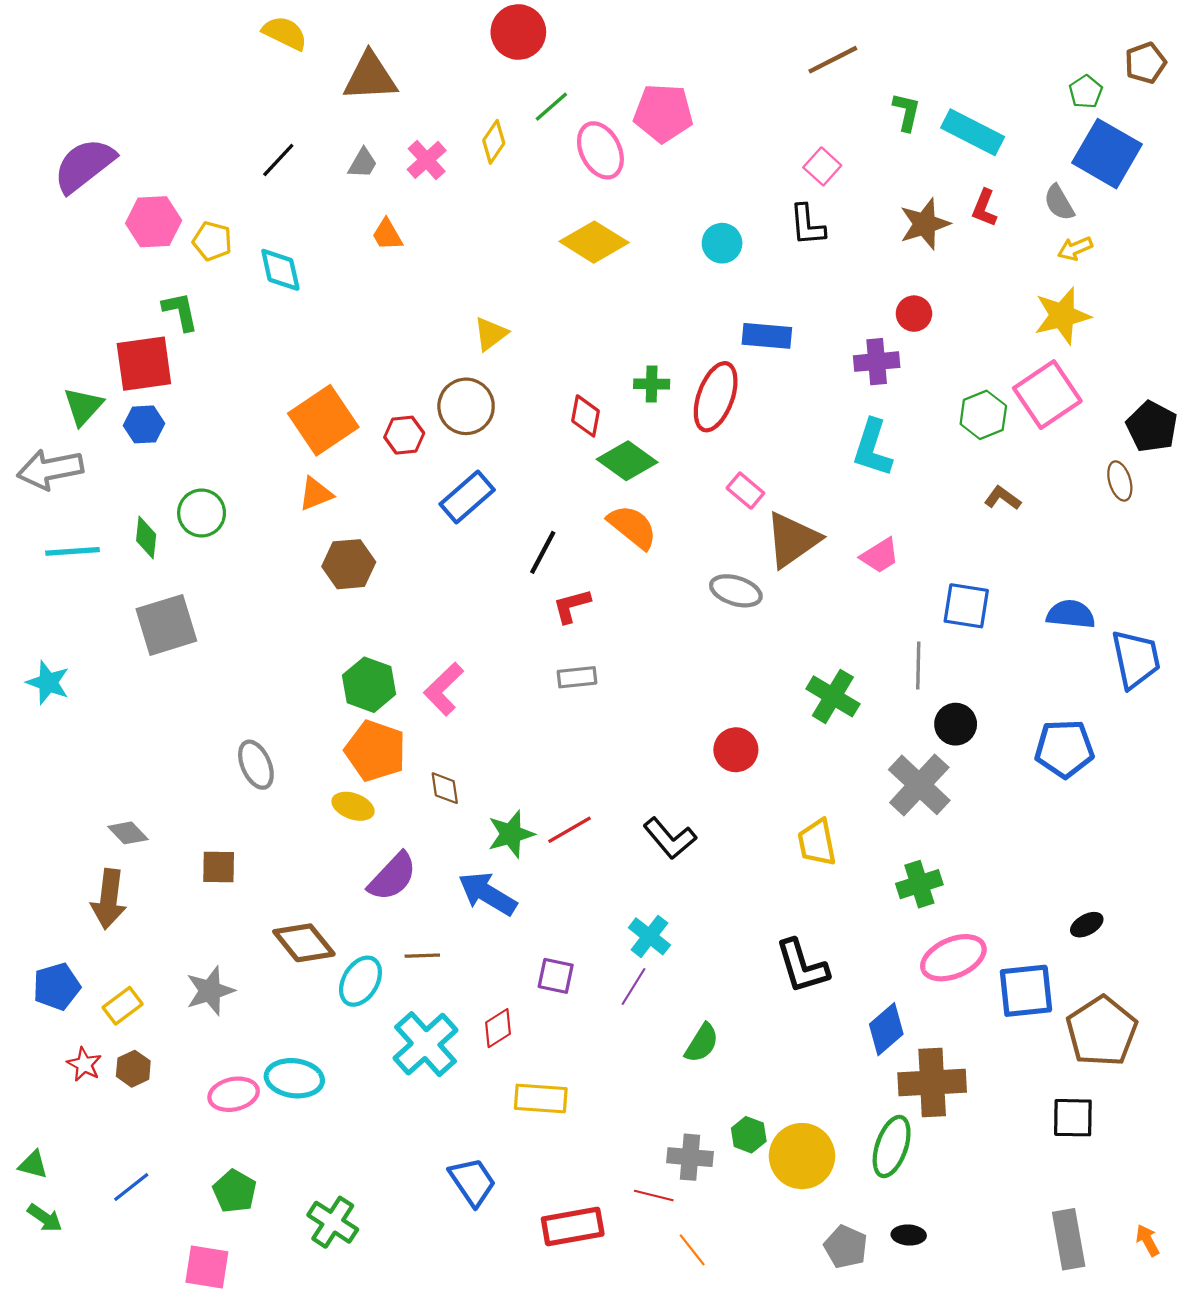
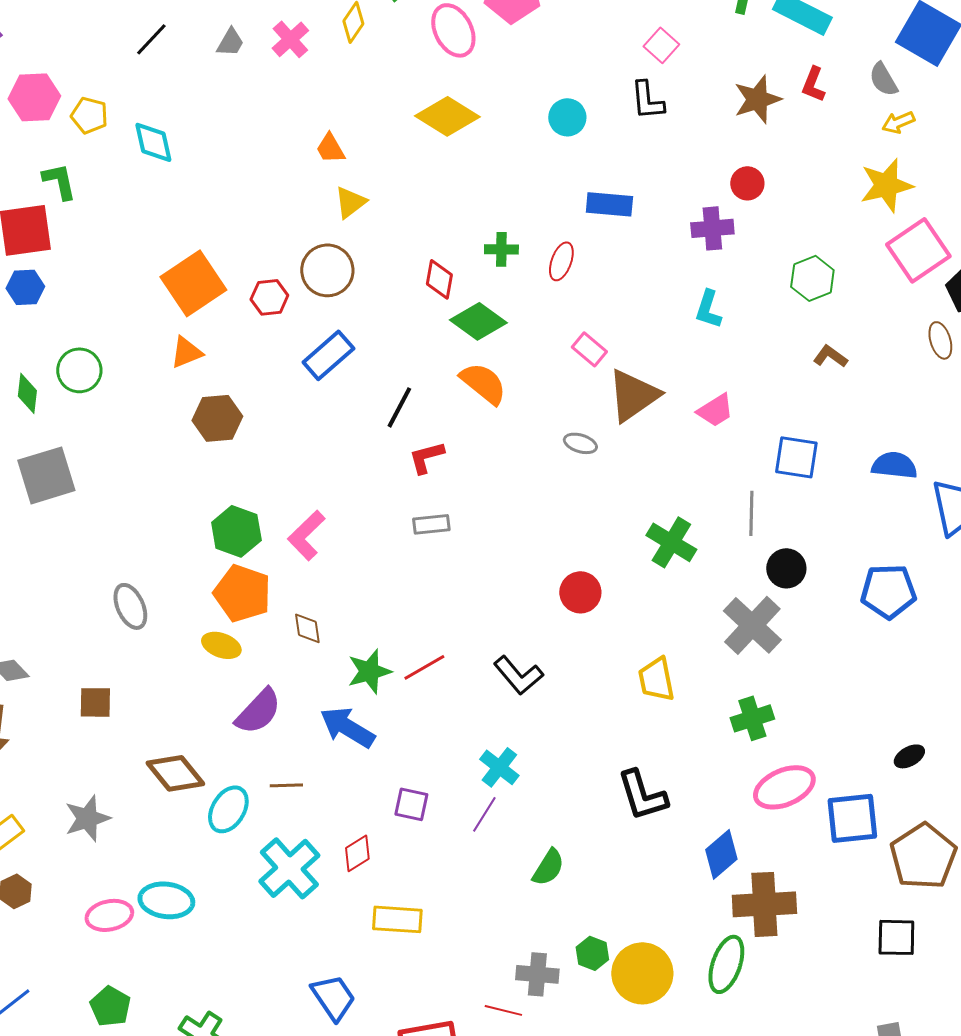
orange trapezoid: (387, 235) -> (330, 148), moved
pink square: (1047, 395) -> (918, 250), moved
red ellipse: (716, 397) -> (561, 261), size x0.6
cyan L-shape: (872, 448) -> (708, 309), size x0.7
gray ellipse: (736, 591) -> (580, 443), size x0.7

